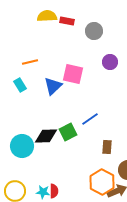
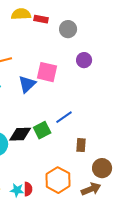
orange hexagon: (102, 182) -> (58, 180), moved

